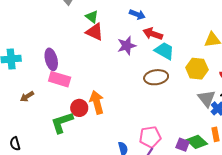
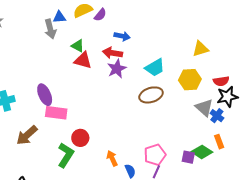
red arrow: (153, 34) -> (112, 53), moved
cyan trapezoid: (164, 51) -> (155, 68), turned 130
brown arrow: (27, 96) -> (27, 135), size x1.6
orange arrow: (97, 102) -> (112, 158), moved, size x0.7
green L-shape: (62, 123) -> (66, 155), turned 150

